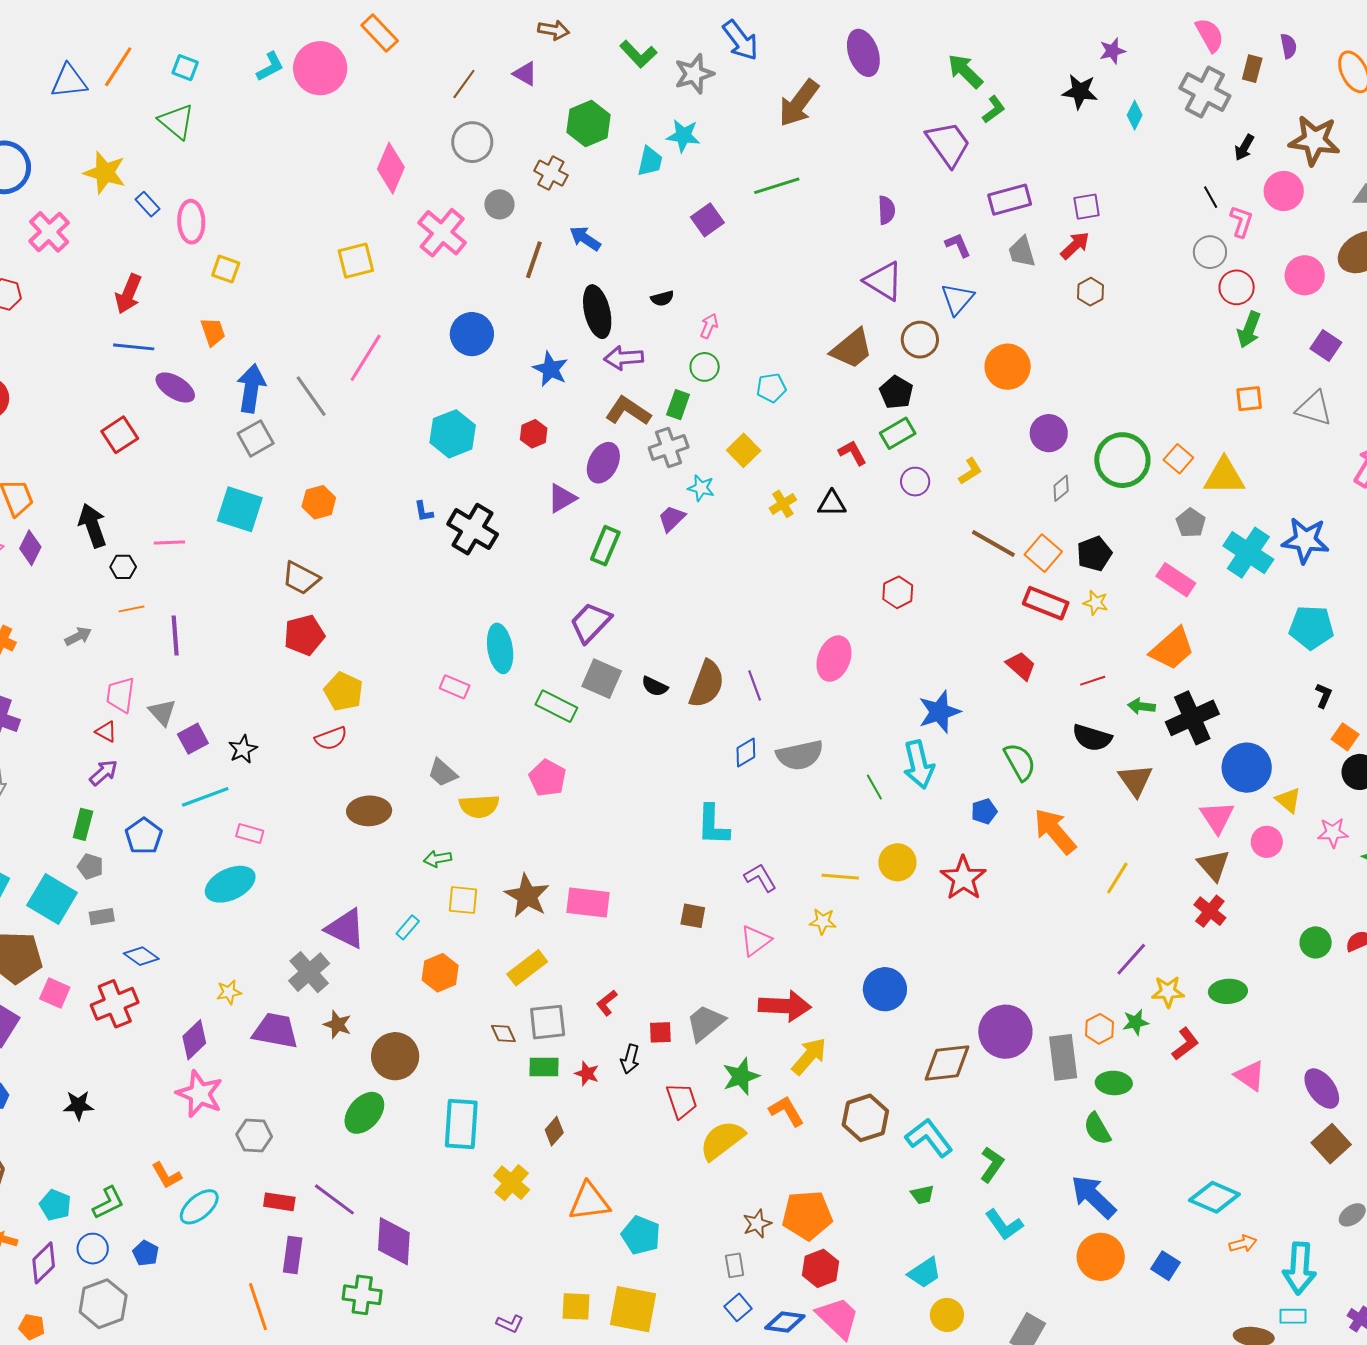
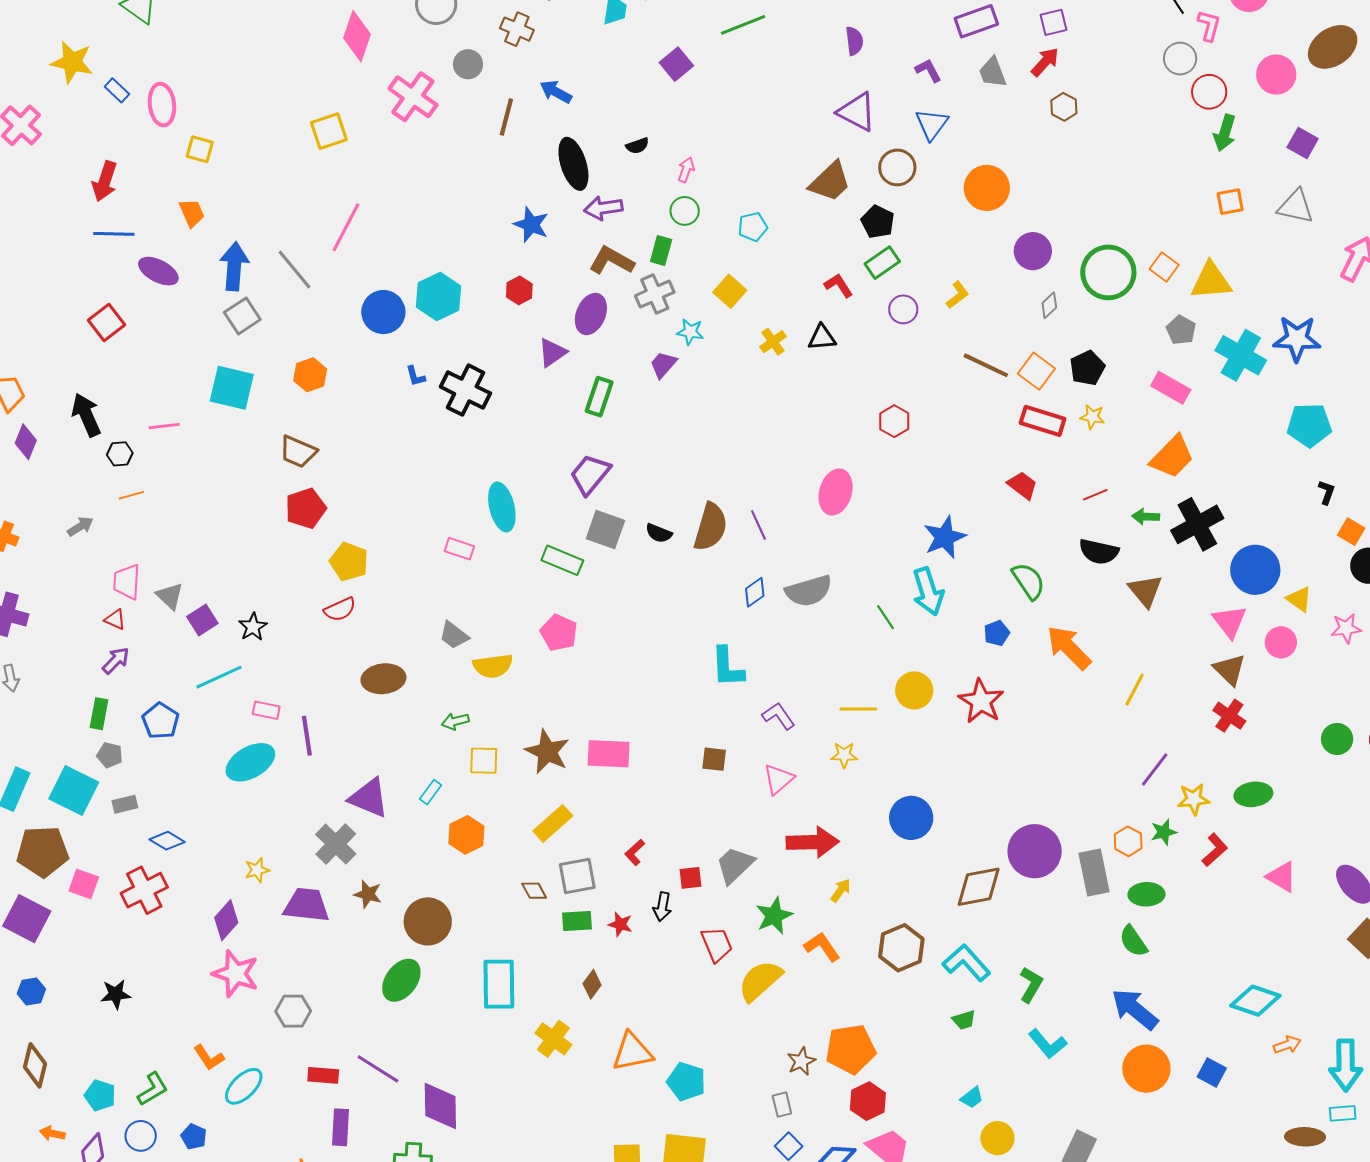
blue circle: (472, 334) -> (383, 312), moved
purple line: (175, 635) -> (307, 736), moved
yellow arrow: (809, 1056) -> (841, 890), size x0.6
cyan trapezoid: (924, 1273) -> (972, 1098), size x0.7

